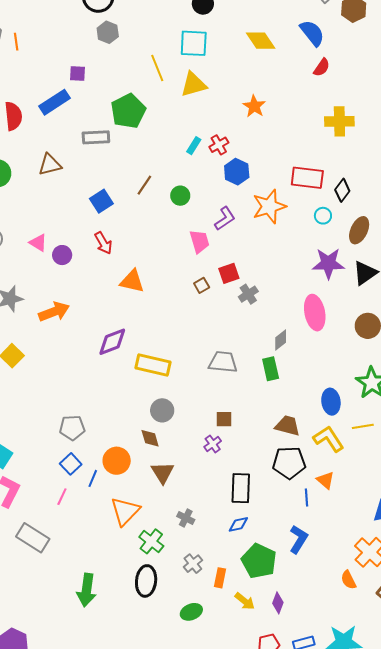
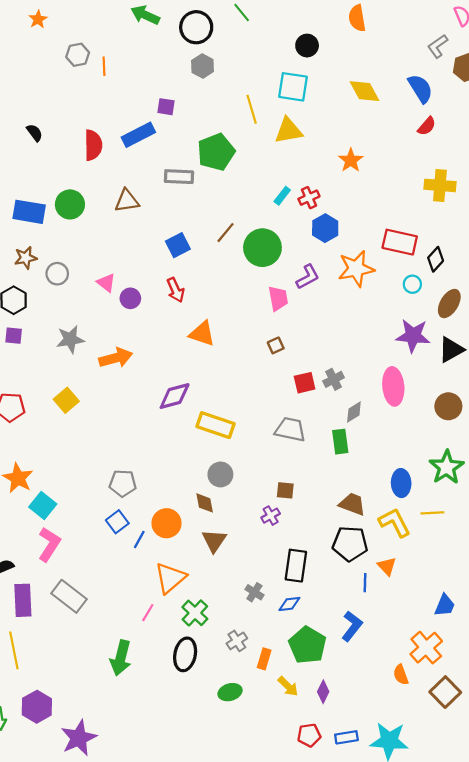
green circle: (180, 196) -> (262, 248), size x1.8
red square: (229, 273) -> (305, 383), moved
gray cross: (248, 294) -> (334, 379), moved
pink line: (62, 497) -> (148, 613), moved
gray cross: (186, 518) -> (254, 592), moved

